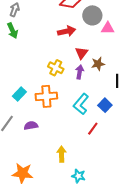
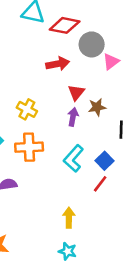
pink triangle: (108, 28) -> (111, 62), turned -40
yellow cross: (56, 68) -> (27, 109), moved
red line: (93, 129) -> (100, 184), moved
yellow arrow: (62, 154) -> (69, 218), moved

